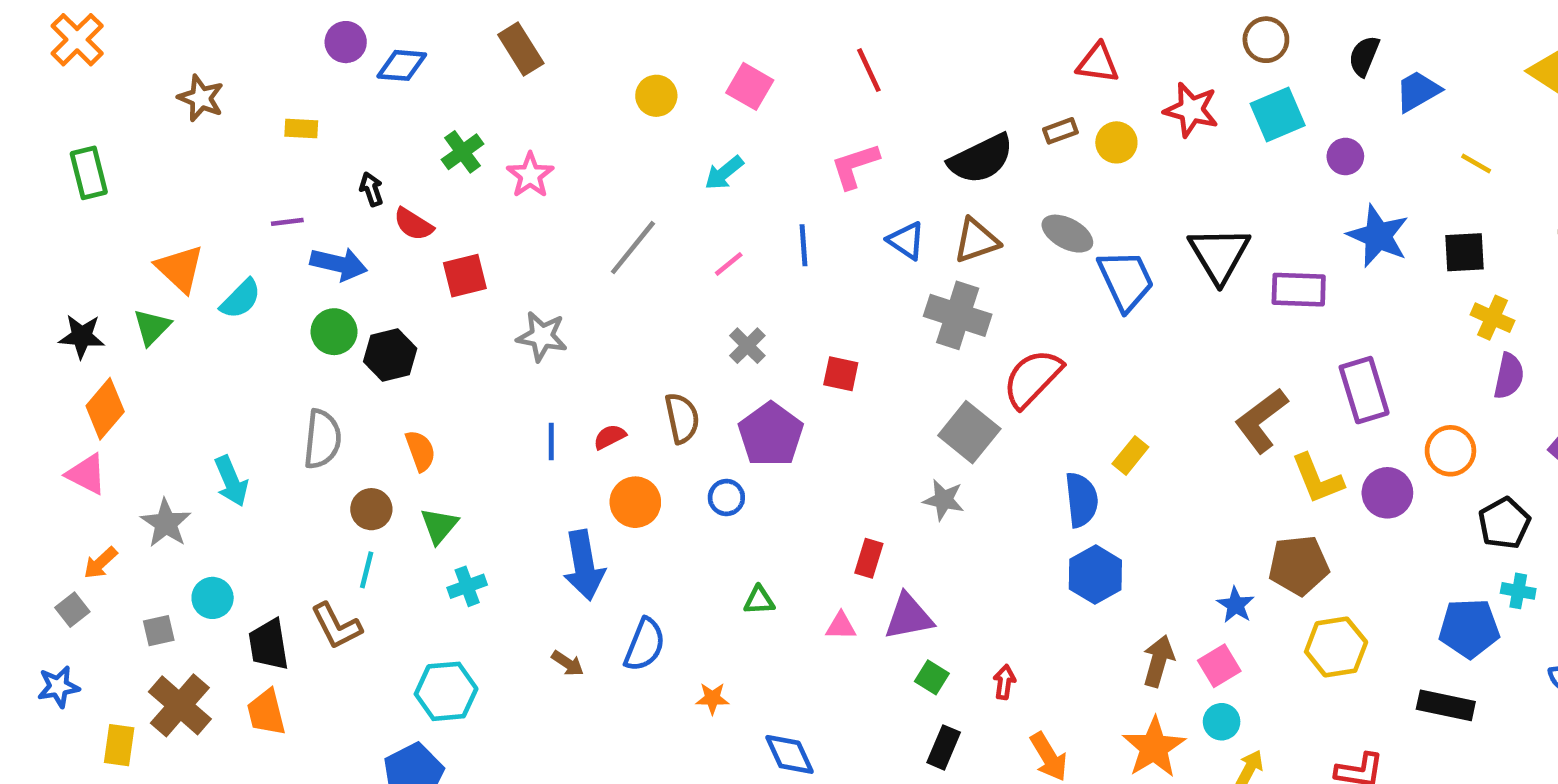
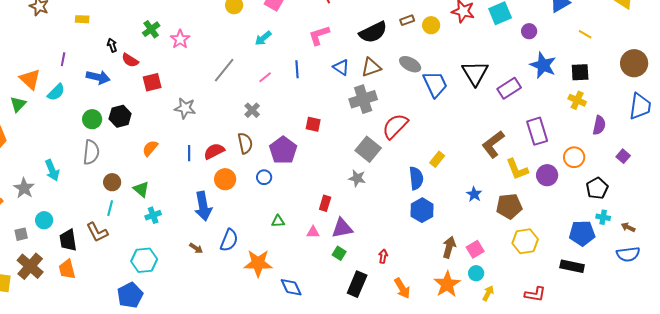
purple line: (287, 222) -> (63, 59), moved, turned -72
purple rectangle: (1299, 290) -> (509, 88), turned -35
gray cross: (958, 315) -> (363, 99), turned -36
yellow cross: (1493, 318) -> (577, 100), moved
green circle: (334, 332) -> (92, 119), moved
gray cross: (747, 346) -> (252, 110), moved
red semicircle: (610, 437) -> (214, 151), size x1.5
orange semicircle: (420, 451) -> (150, 148), moved, turned -120
green triangle: (439, 526) -> (141, 189), turned -30
blue star: (1236, 605) -> (474, 194), moved
green square: (932, 677) -> (339, 253), moved
orange star: (712, 698) -> (258, 263), size x2.0
black rectangle: (944, 747) -> (357, 284), size x1.4

